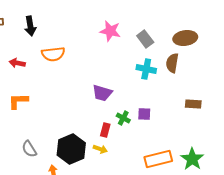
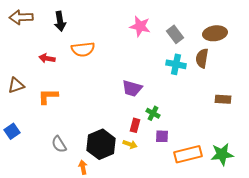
purple square: (144, 114) -> (162, 136), moved
green star: (192, 159) -> (222, 154), turned 30

